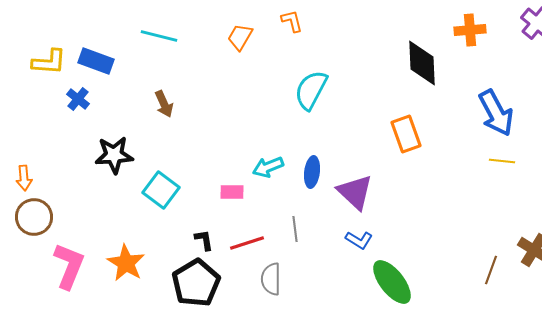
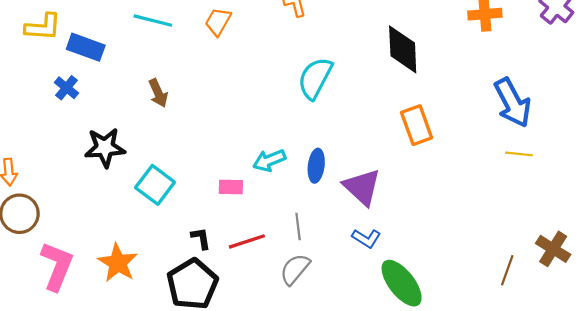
orange trapezoid: (240, 37) -> (218, 22), moved
yellow L-shape: (49, 62) -> (43, 27), moved
black diamond: (422, 63) -> (403, 49), moved
gray semicircle: (271, 279) -> (295, 269), moved, turned 40

